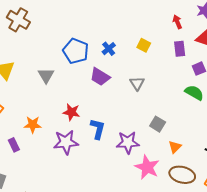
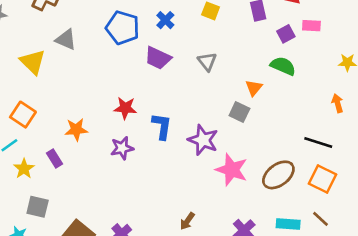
gray triangle: (46, 75) -> (66, 40), moved, turned -30
purple star: (66, 142) -> (122, 148), size x0.7
purple star: (128, 142) -> (203, 140), turned 30
orange triangle: (175, 147) -> (254, 88), moved
brown ellipse: (182, 175) -> (278, 175), turned -45

